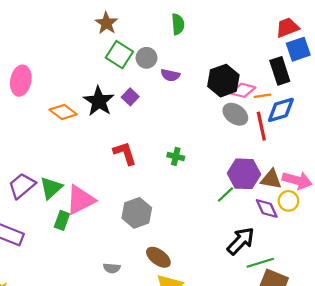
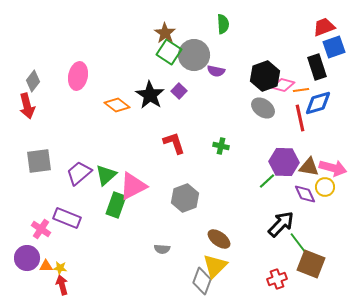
brown star: (106, 23) -> (165, 33), moved
gray circle: (146, 58) -> (194, 55), size x1.6
gray ellipse: (235, 114) -> (263, 108), moved
green rectangle: (62, 220) -> (116, 205), size x1.4
brown ellipse: (158, 257) -> (219, 239), moved
green line: (260, 263) -> (299, 244), turned 70

